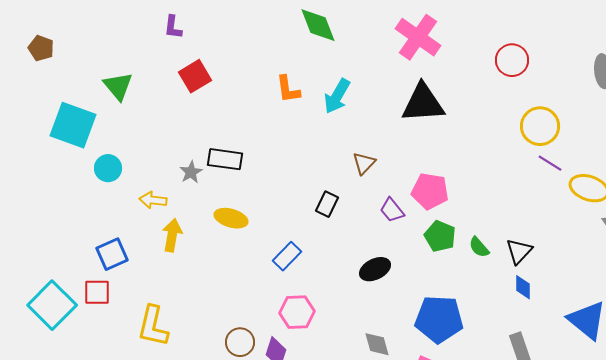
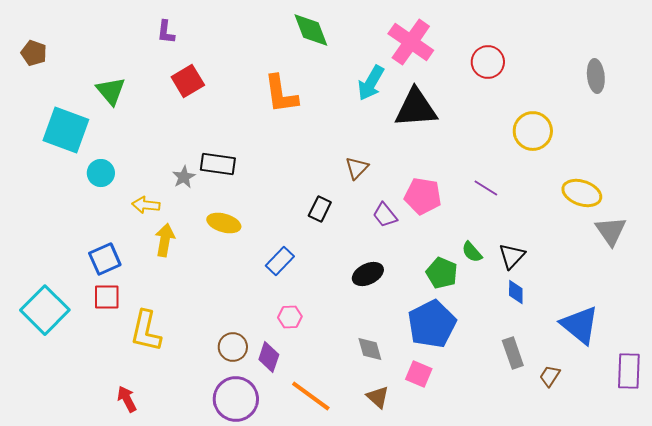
red circle: (512, 60) -> (488, 62), moved
orange L-shape: (288, 89) -> (281, 94), size x1.4
cyan arrow: (337, 96) -> (371, 83), moved
purple line: (550, 163) -> (486, 188), moved
green pentagon: (440, 236) -> (442, 273), moved
red square: (97, 292) -> (107, 297), moved
pink hexagon: (297, 312) -> (290, 317), size x0.7
blue pentagon: (439, 319) -> (432, 324), turned -30

